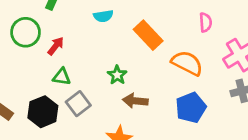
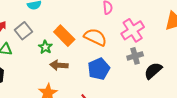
orange rectangle: (148, 35) -> (64, 36), moved
gray square: (78, 104) -> (23, 31), moved

